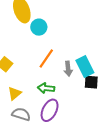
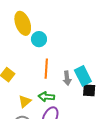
orange line: (46, 58) -> (46, 69), turned -30
yellow triangle: (14, 93) -> (25, 101), moved

